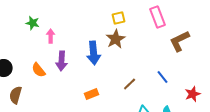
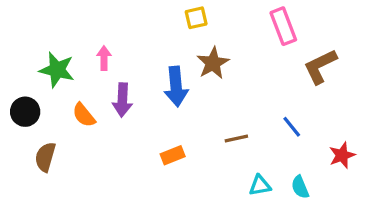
yellow square: (119, 18) -> (196, 18), moved
green star: (33, 23) -> (57, 70), moved, size x1.5
brown line: (130, 84) -> (236, 139), turned 32

